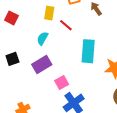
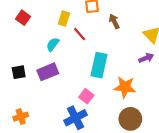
black square: (12, 59) -> (19, 72), moved
pink square: (62, 83) -> (86, 96), moved, turned -32

